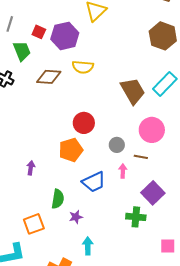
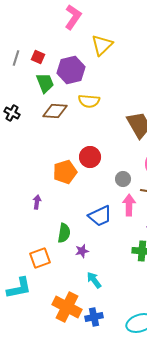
red square: (39, 32) -> (38, 57), moved
green trapezoid: (22, 51) -> (45, 83), moved
orange pentagon: (71, 150) -> (65, 172), moved
pink arrow: (123, 171) -> (129, 205), size x1.5
cyan arrow: (88, 246) -> (94, 280), turned -36

